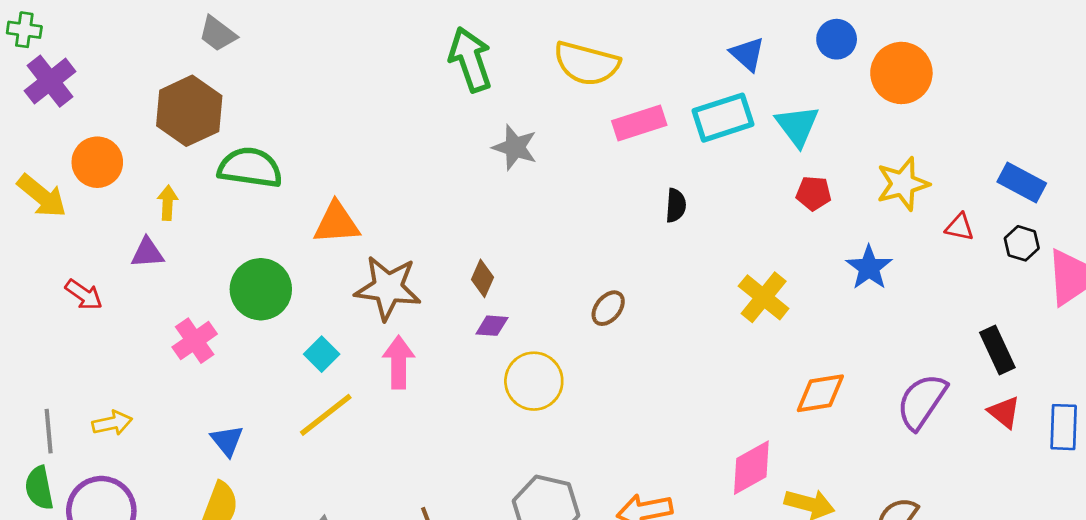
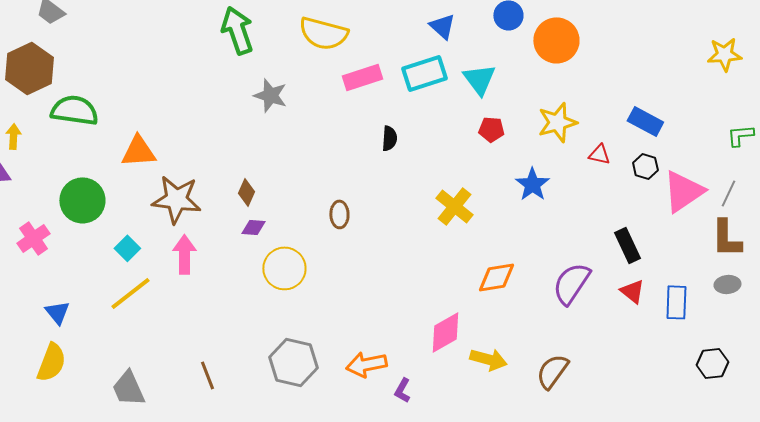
brown ellipse: (608, 308) -> (339, 214), turned -40

